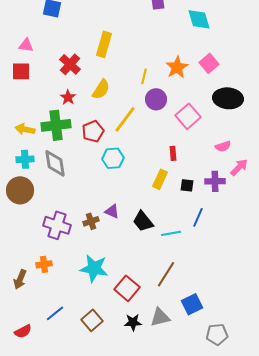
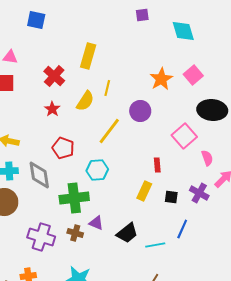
yellow line: (144, 76) -> (107, 88), moved
pink square: (188, 116) -> (184, 136), moved
green cross: (56, 125) -> (74, 198), moved
red pentagon: (93, 131) -> (63, 148), moved, turned -30
pink semicircle: (223, 146) -> (207, 158), turned -91
purple cross: (215, 181) -> (199, 193), turned 30
brown cross: (91, 221) -> (75, 233), turned 35
black trapezoid: (143, 221) -> (127, 233), turned -90

